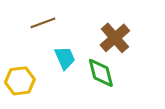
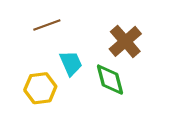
yellow hexagon: (20, 81) -> (40, 88), moved

